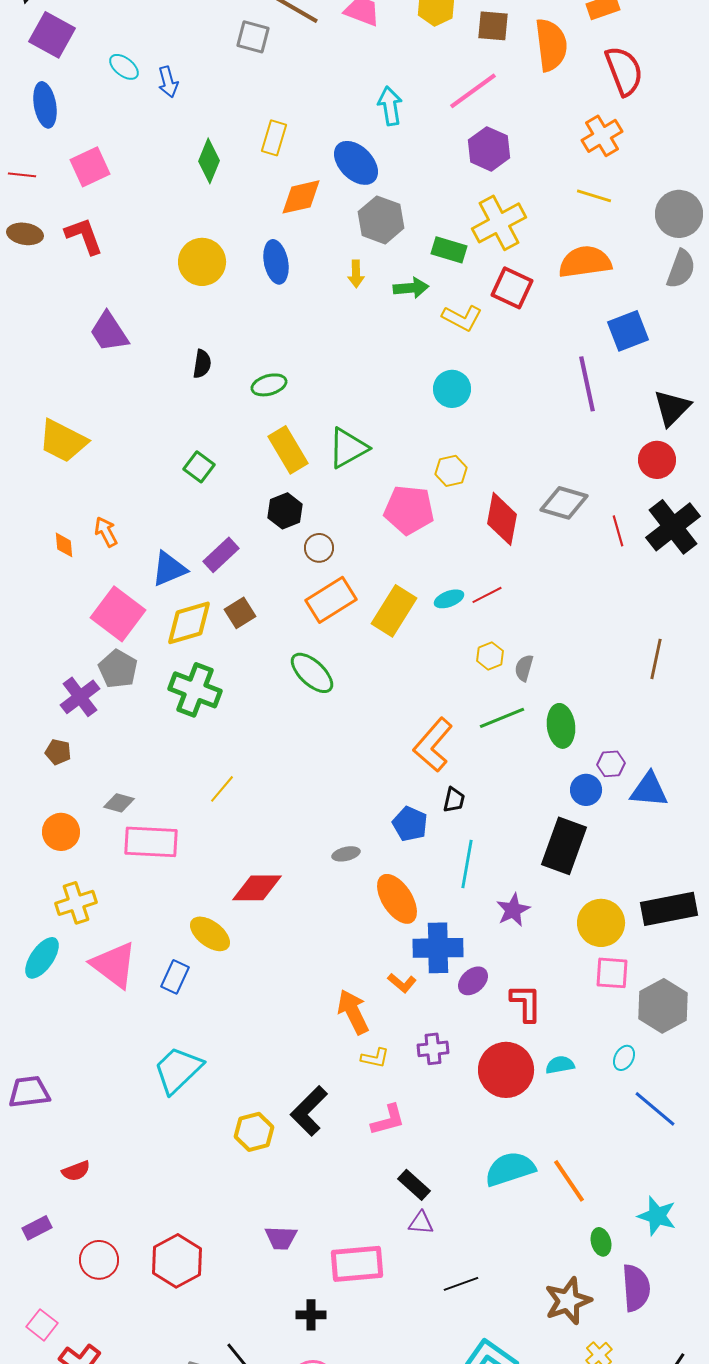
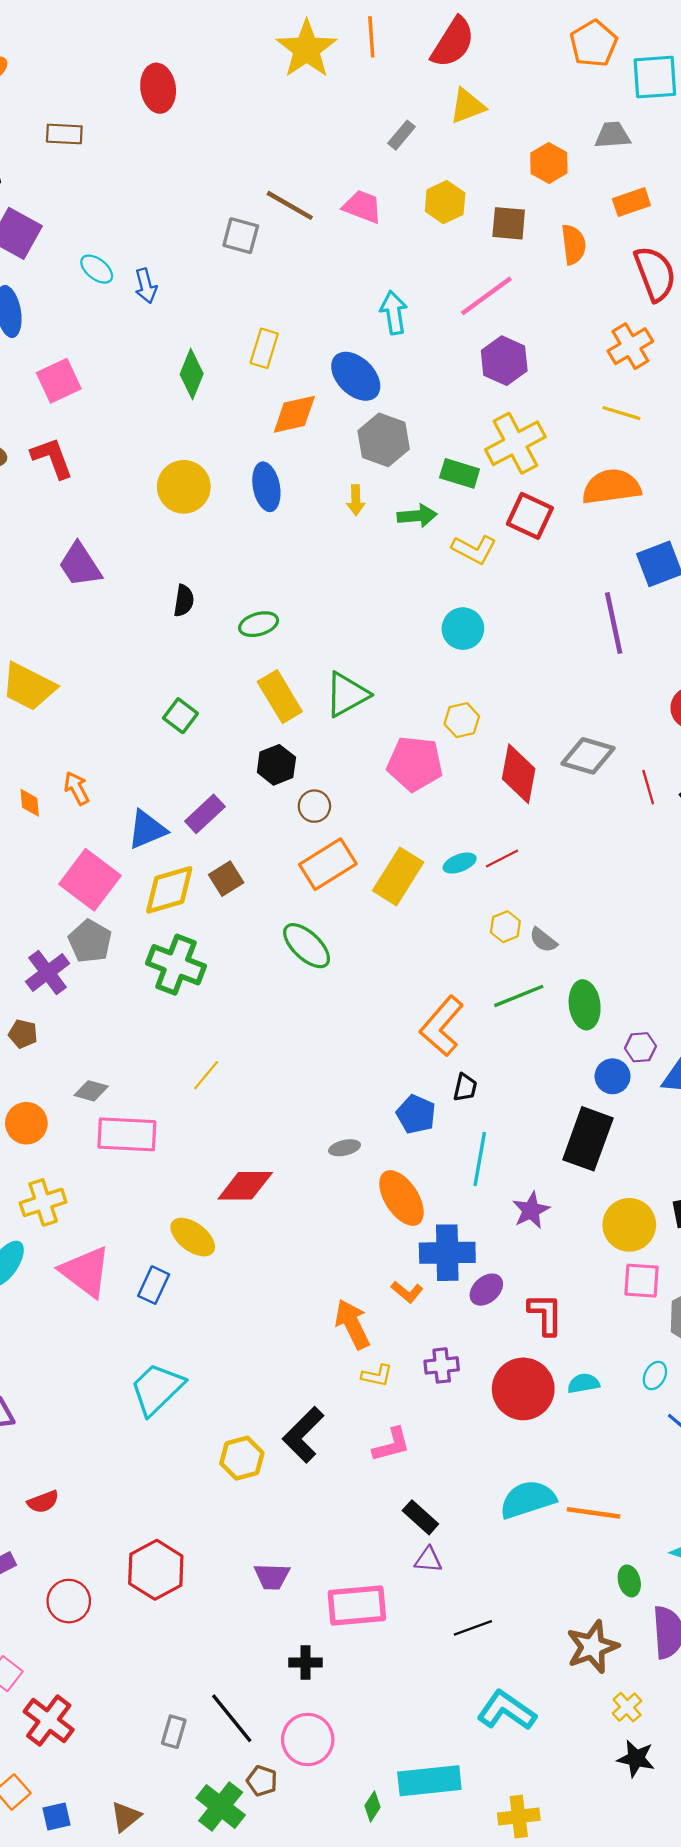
orange semicircle: (551, 45) -> (573, 245), size x0.7
gray semicircle: (524, 668) -> (543, 940), turned -68
orange line: (569, 1181) -> (594, 1513), turned -48
red hexagon: (177, 1261) -> (156, 1570), moved

